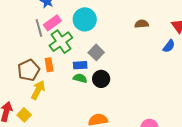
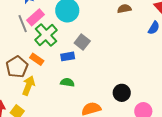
orange rectangle: (49, 65) -> (37, 59), turned -40
green semicircle: (80, 78) -> (67, 82), moved
black circle: (101, 79) -> (122, 93), moved

